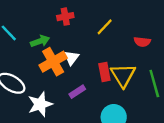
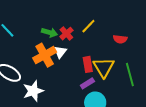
red cross: (65, 17) -> (66, 34), moved, turned -32
green arrow: (40, 41) -> (49, 32), moved, turned 35
purple rectangle: (77, 92) -> (87, 83), moved

